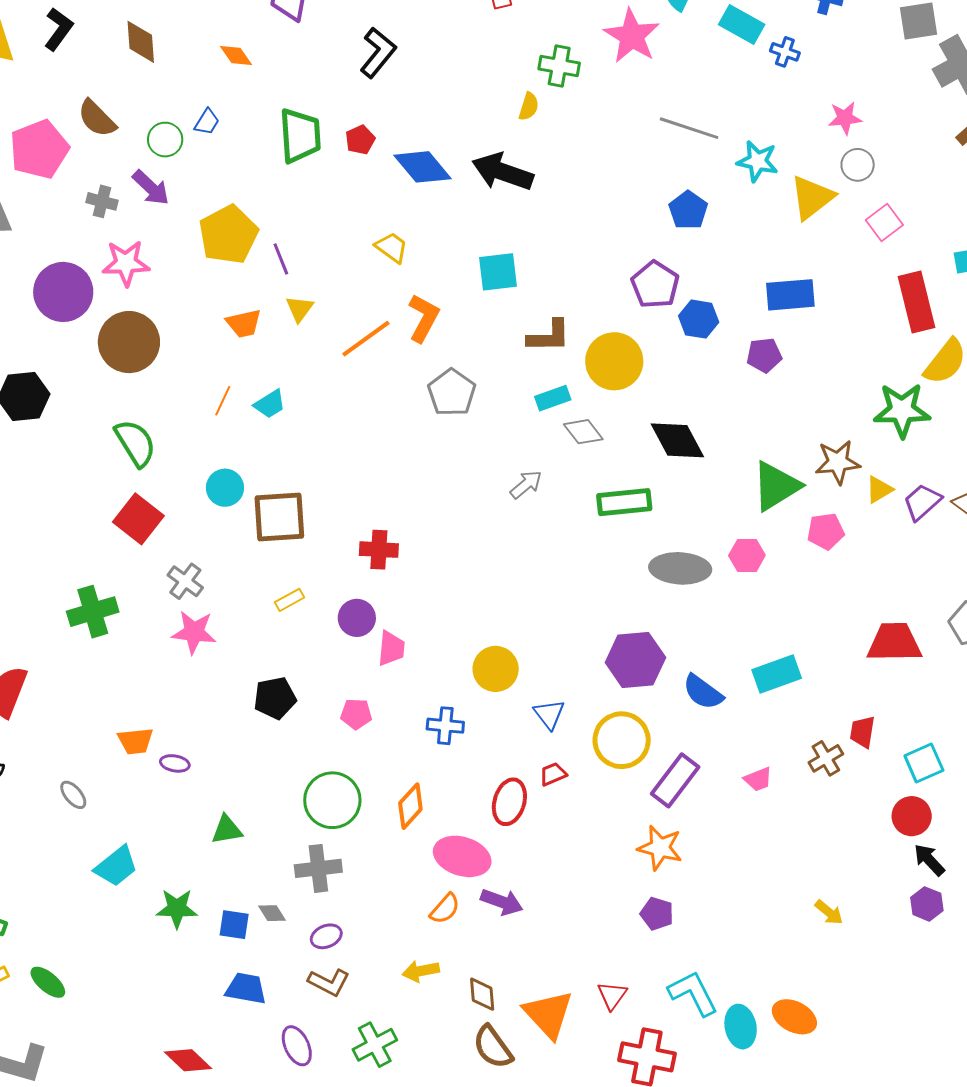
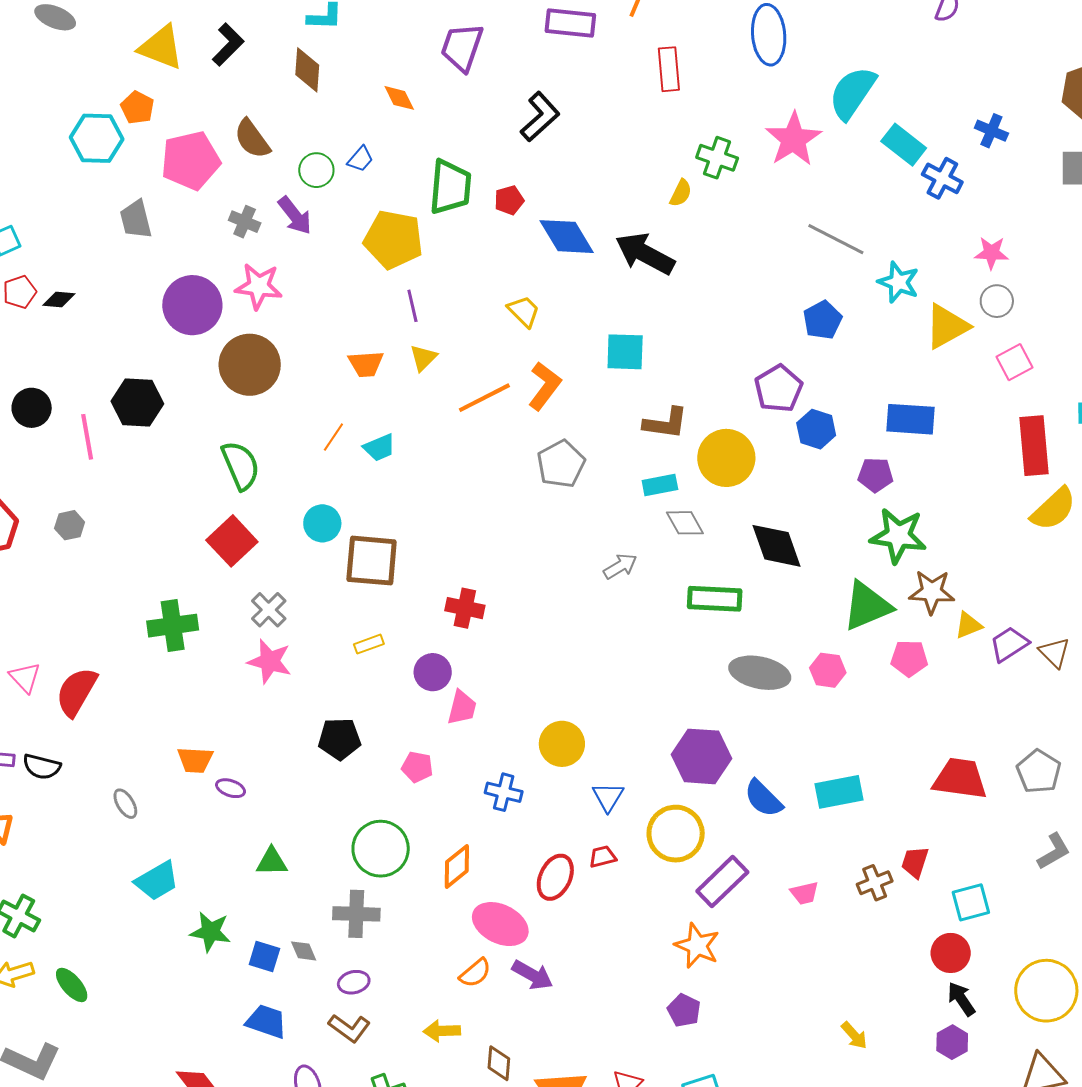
blue cross: (785, 52) -> (942, 178), size x1.4
yellow pentagon: (228, 235) -> (393, 240), moved, turned 30
green star: (902, 410) -> (898, 536), moved

